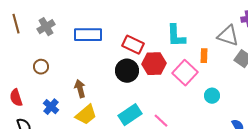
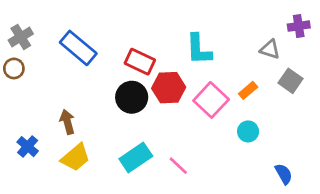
blue rectangle: (88, 35) -> (78, 48), turned 40
gray triangle: (228, 36) -> (270, 49), size x0.7
orange rectangle: (204, 56) -> (248, 90), moved, turned 48
brown circle: (41, 67) -> (14, 68), moved

